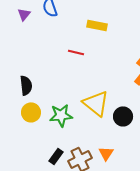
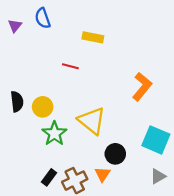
yellow circle: (31, 112) -> (43, 107), moved
green star: (61, 115) -> (54, 134), turned -30
black circle: (123, 116) -> (115, 154), moved

